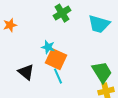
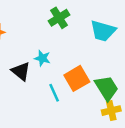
orange square: (56, 59) -> (77, 78), moved, turned 35
black triangle: (26, 72) -> (21, 71), moved

